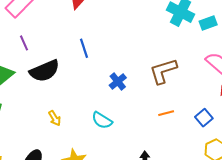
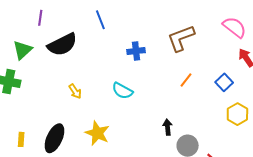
purple line: (24, 43) -> (40, 18), turned 35
blue cross: (118, 81) -> (136, 51), turned 36
orange line: (166, 113) -> (186, 80), turned -35

